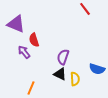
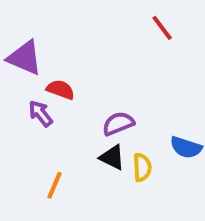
red semicircle: (34, 40) -> (60, 90), turned 128
purple semicircle: (63, 57) -> (118, 123), turned 49

